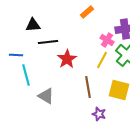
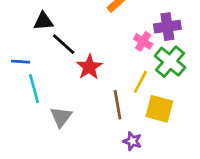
black line: (48, 42) -> (64, 44), turned 48
yellow line: (102, 60) -> (140, 82), moved
gray triangle: (46, 96) -> (61, 117), turned 36

